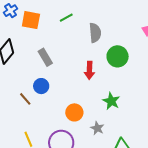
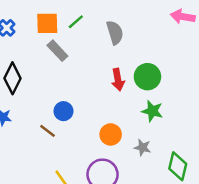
orange square: (31, 20) -> (47, 23), moved
green circle: (118, 56) -> (147, 77), moved
gray rectangle: (45, 57) -> (57, 51), moved

